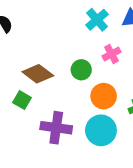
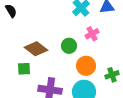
green square: (22, 100) -> (24, 69), turned -32

